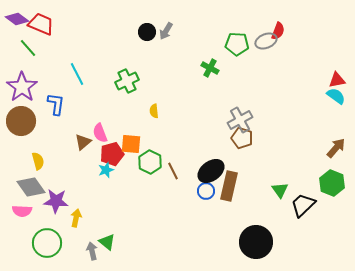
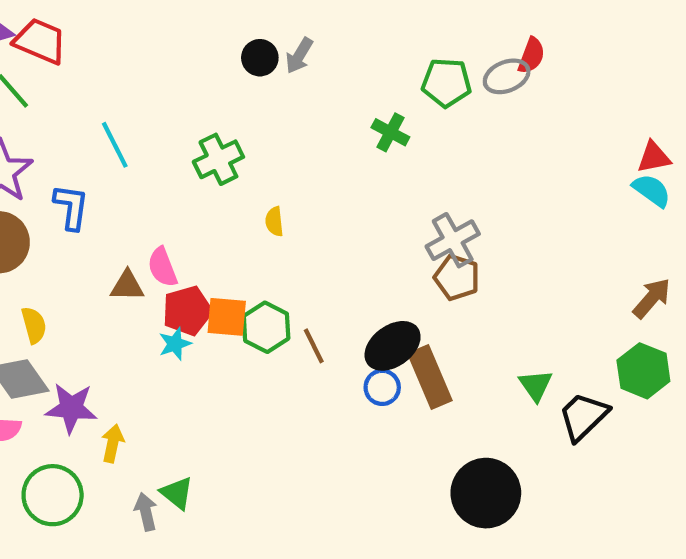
brown triangle: (83, 142) -> (127, 286), turned 42
orange square: (131, 144) -> (227, 317), moved
brown rectangle: (229, 186) -> (430, 377), turned -36

